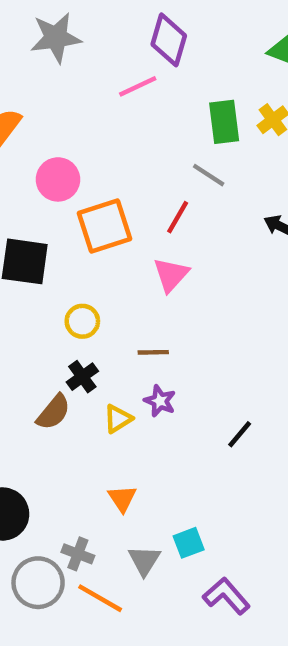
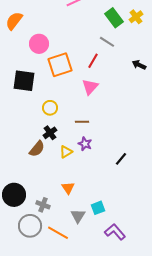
green rectangle: (224, 122) -> (114, 18), turned -30
gray cross: (78, 554) -> (43, 205), moved

